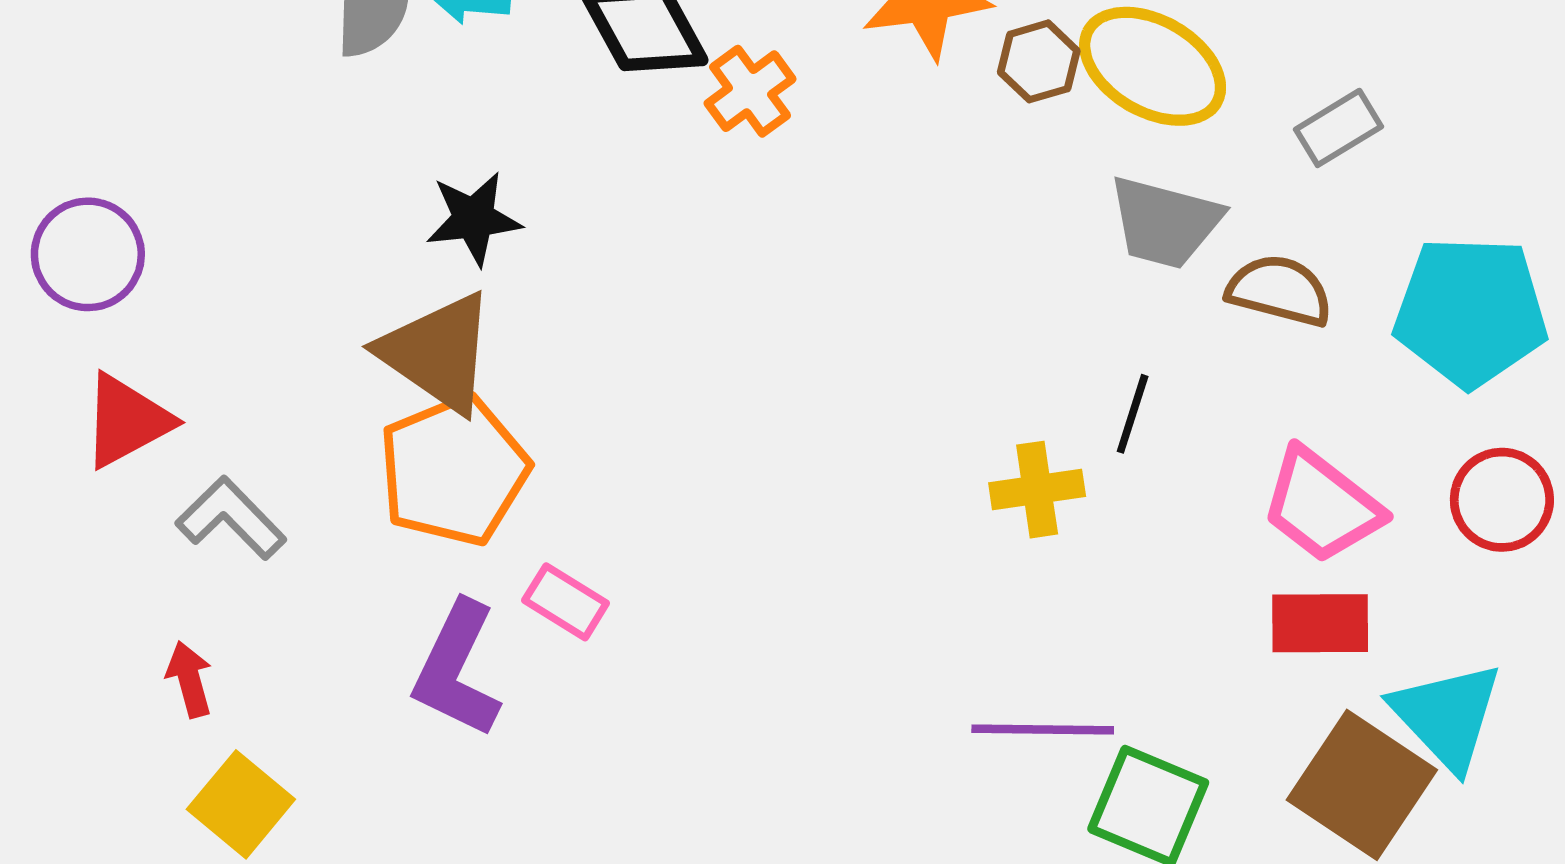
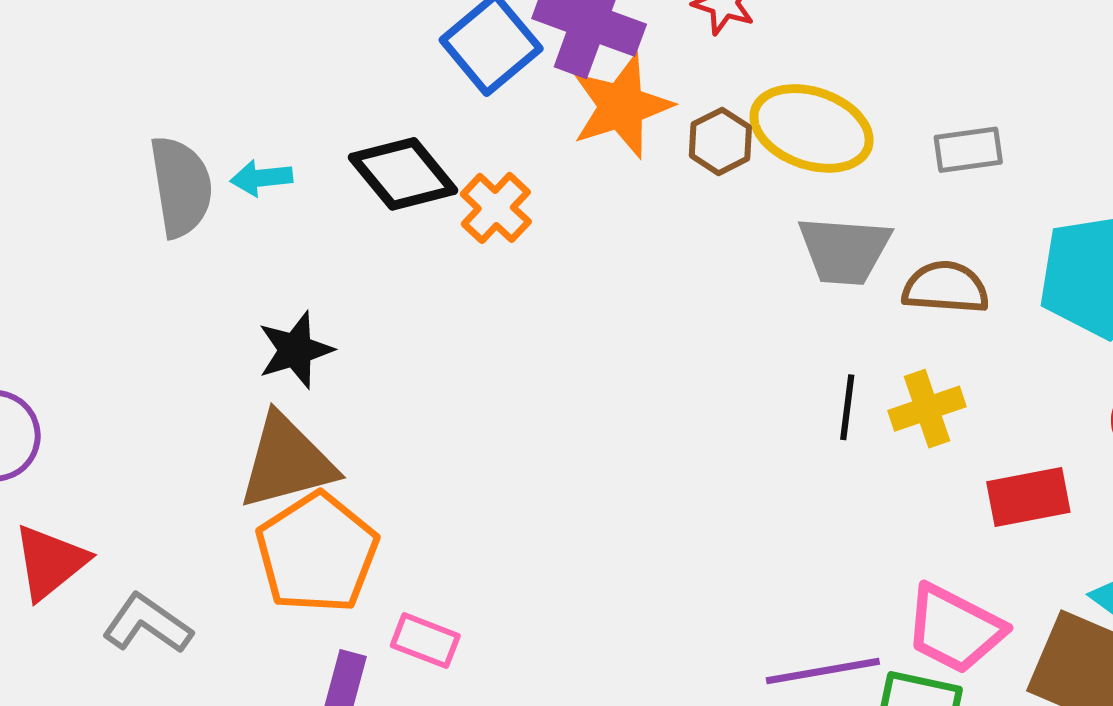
gray rectangle: (1339, 128) -> (968, 150), turned 34
brown triangle: (438, 353) -> (287, 462), turned -39
yellow cross: (1037, 490) -> (927, 409), moved
pink trapezoid: (1322, 505) -> (955, 629), moved
red rectangle: (1320, 623) -> (1028, 497), moved

